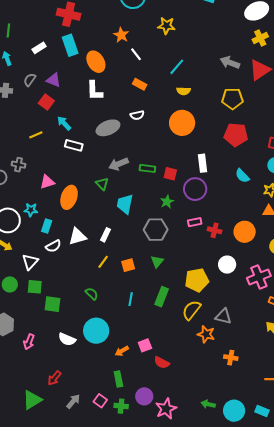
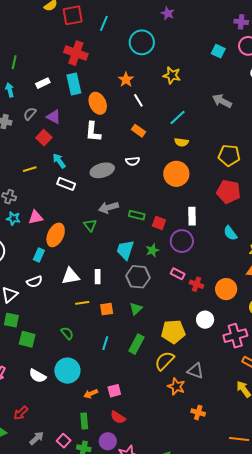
gray arrow: (230, 63) -> (222, 101), moved
cyan trapezoid: (125, 204) -> (125, 250), moved
cyan star: (31, 210) -> (13, 218), moved
pink rectangle: (195, 222) -> (178, 274), turned 32
cyan rectangle: (47, 226) -> (39, 255), moved
white rectangle: (105, 235) -> (98, 277), moved, turned -32
white triangle: (77, 236) -> (70, 276), moved
yellow line: (103, 262) -> (82, 303), turned 40
red semicircle: (162, 363) -> (118, 417), moved

